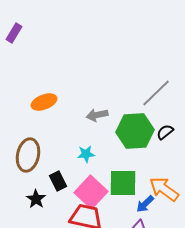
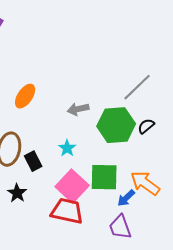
orange ellipse: (44, 102) -> (25, 96), turned -35
cyan star: (86, 154) -> (67, 148), turned -30
black rectangle: (58, 181) -> (33, 161), moved

